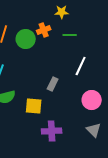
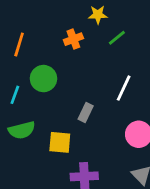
green line: (70, 35) -> (117, 38), moved, turned -40
green circle: (26, 39) -> (43, 79), moved

